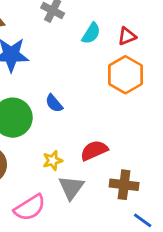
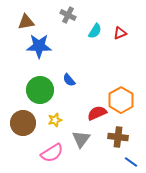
orange hexagon: (125, 75) -> (121, 100), moved
yellow star: (53, 160) -> (55, 120), moved

